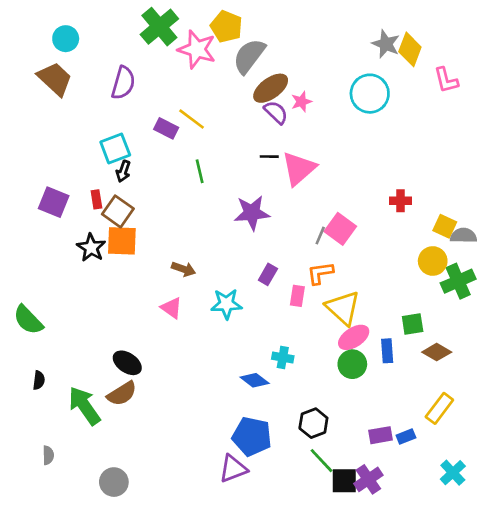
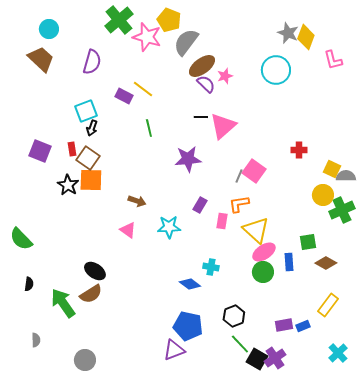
black square: (344, 481) -> (257, 359), turned 30

